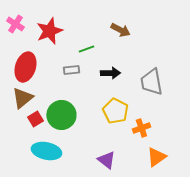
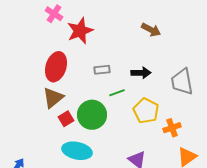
pink cross: (15, 24) -> (54, 14), moved
green line: (86, 49) -> (117, 93), moved

